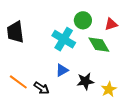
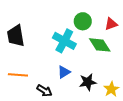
orange line: (18, 82) -> (18, 75), moved, turned -30

